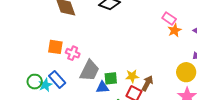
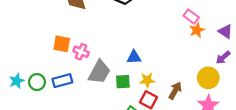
blue rectangle: (57, 79) -> (62, 81), turned -66
brown arrow: (147, 83) -> (175, 91), moved
cyan star: (45, 85) -> (17, 81), moved
blue triangle: (102, 87) -> (134, 57), moved

